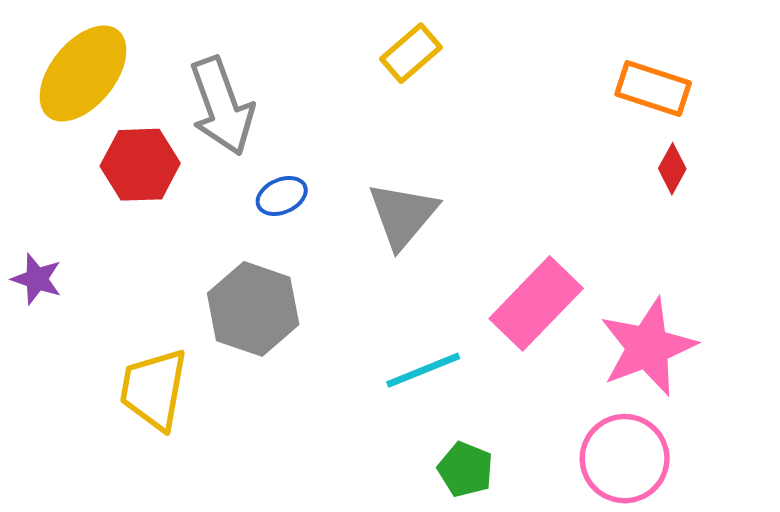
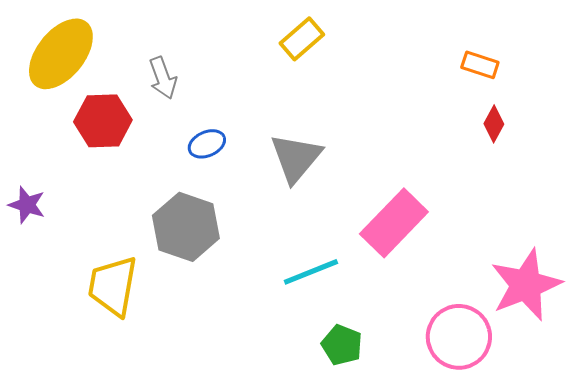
orange rectangle: (653, 88) -> (480, 65), size x0.7
gray arrow: (222, 106) -> (163, 78), size x0.6
pink star: (648, 347) -> (526, 285), moved

